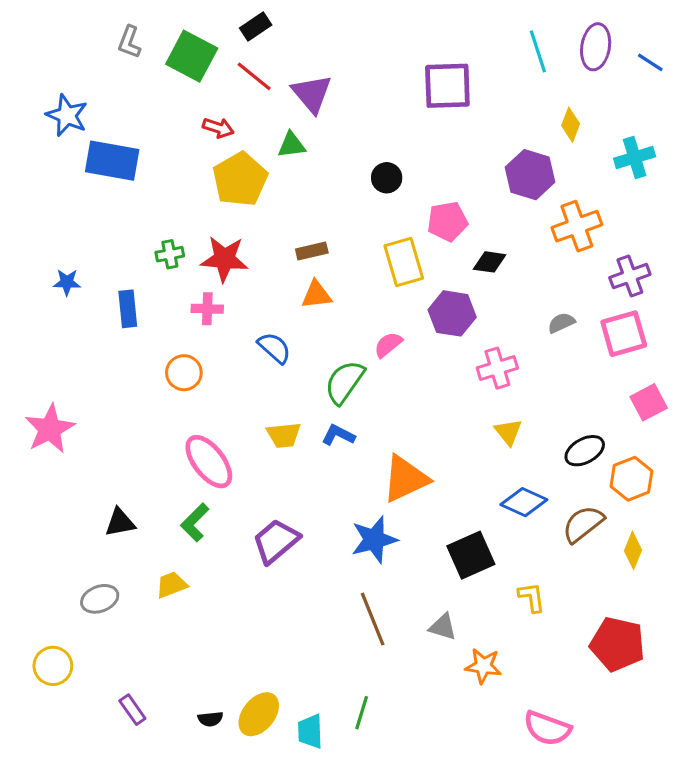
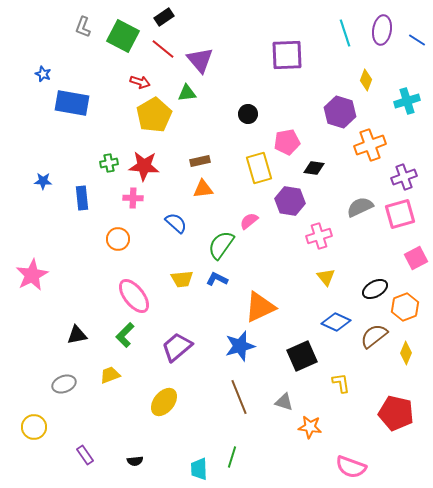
blue star: (67, 115) -> (43, 74), size x0.6
gray semicircle: (561, 323) -> (360, 207), size x1.5
yellow ellipse: (259, 714) -> (164, 402), moved

